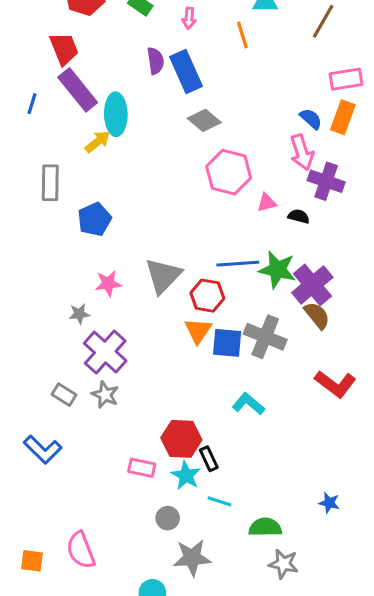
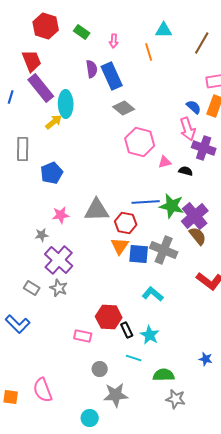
gray triangle: (163, 276) -> (97, 210), turned 44
cyan star: (186, 475) -> (150, 335), moved

